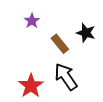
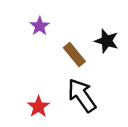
red star: (31, 86) -> (38, 107), size x0.7

